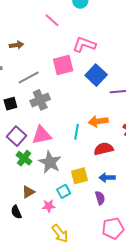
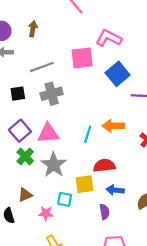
brown arrow: (16, 45) -> (33, 29), turned -80
red semicircle: (104, 149) -> (104, 166), moved
cyan square: (64, 191) -> (65, 199), turned 32

